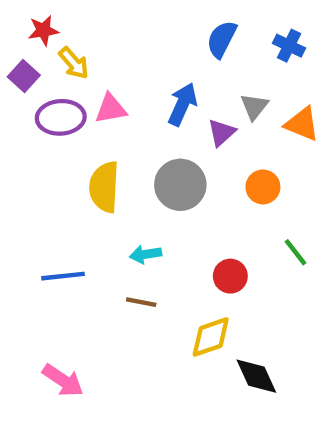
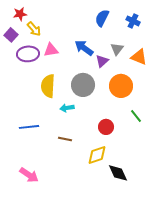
blue arrow: (182, 104) -> (84, 48), turned -78
orange circle: (263, 187) -> (121, 86), size x1.5
cyan arrow: (146, 254) -> (67, 108), moved

